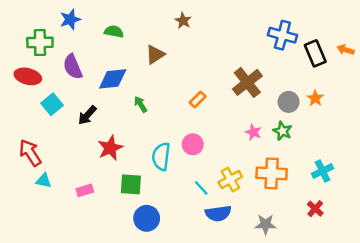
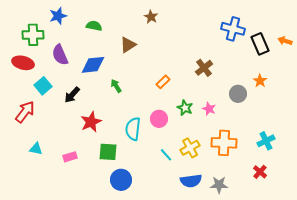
brown cross: (247, 82) -> (204, 68), size x0.7
gray circle: (289, 102) -> (238, 94), moved
green star: (282, 131) -> (185, 108), moved
red arrow: (30, 153) -> (25, 112), moved, turned 70
blue semicircle: (218, 213) -> (191, 181), moved

